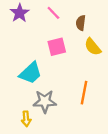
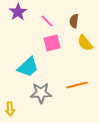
pink line: (53, 13) -> (47, 21), moved
orange line: (84, 93) -> (77, 85), turned 65
yellow arrow: (26, 119) -> (10, 109), moved

